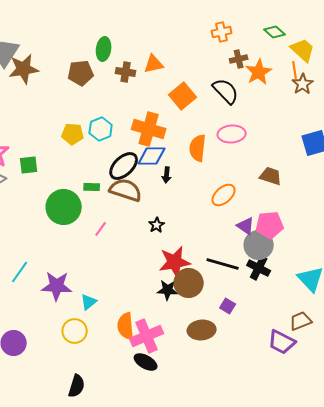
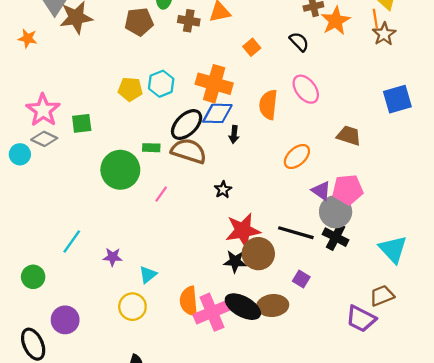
black semicircle: (226, 91) -> (299, 42), size x0.7
orange square: (183, 96) -> (252, 47), size x0.6
pink ellipse: (232, 134) -> (306, 89), turned 56
purple star: (57, 286) -> (113, 257), size x0.6
black ellipse: (146, 362) -> (243, 307), moved, size x1.4

